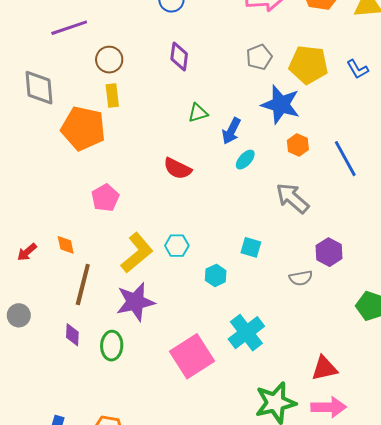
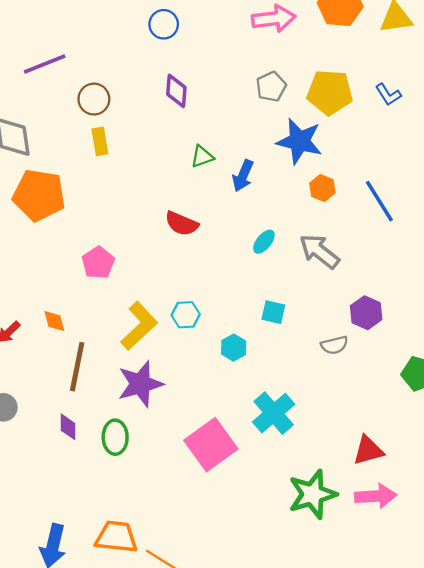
orange pentagon: (83, 128) -> (39, 195), moved
cyan ellipse: (245, 160) -> (264, 242), moved

